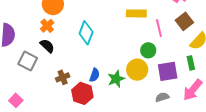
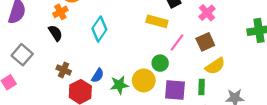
pink line: (159, 28) -> (177, 42), turned 36
gray square: (28, 61) -> (22, 55), moved
brown cross: (63, 77) -> (64, 70), turned 32

